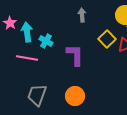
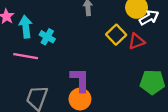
purple L-shape: (75, 55) -> (80, 80), moved

